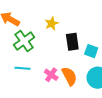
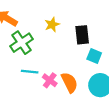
black rectangle: (72, 42) -> (82, 35), moved
cyan line: (22, 68) -> (30, 72), moved

